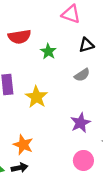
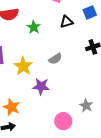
gray semicircle: (82, 75) -> (55, 59), moved
purple star: (80, 123) -> (41, 86), moved, turned 30

